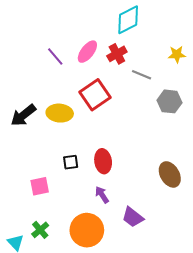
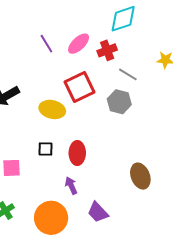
gray hexagon: (169, 101) -> (119, 102), moved
yellow ellipse: (60, 113) -> (52, 109), moved

